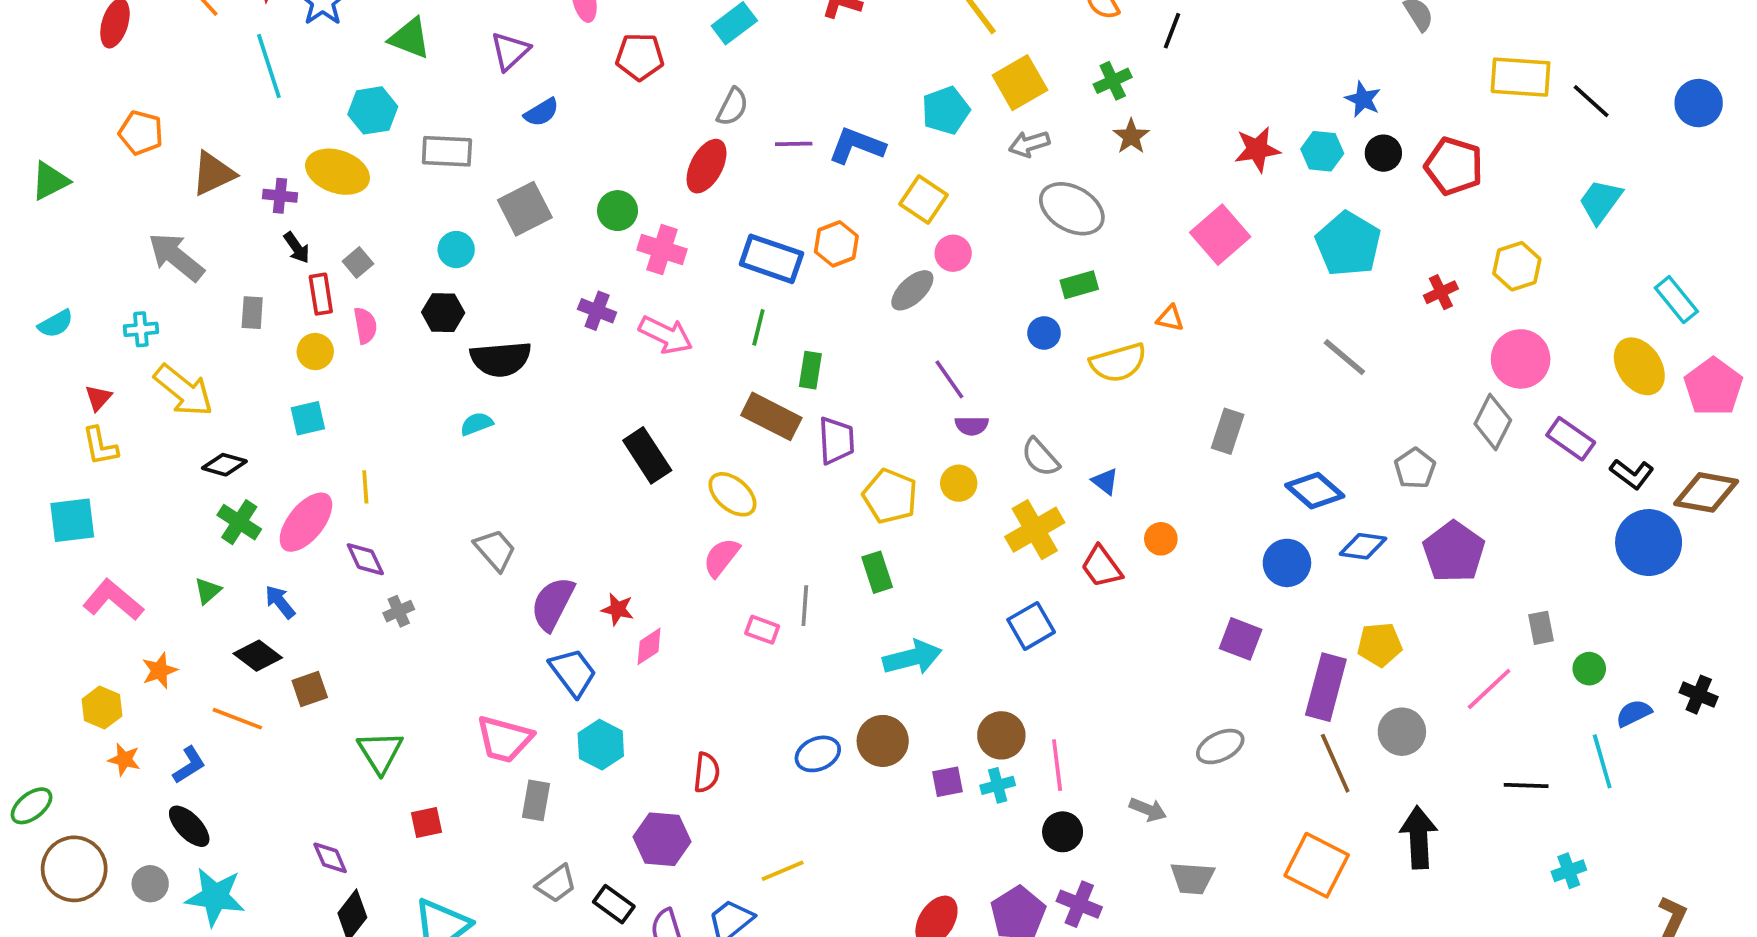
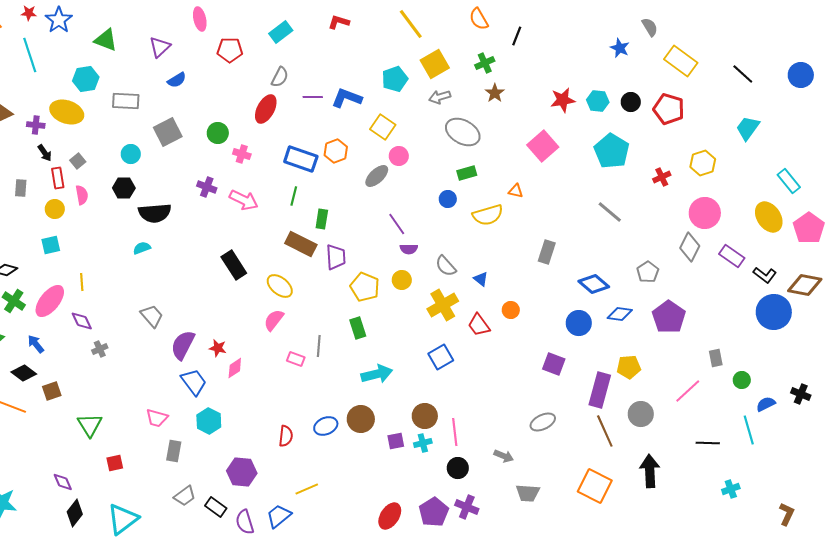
yellow rectangle: (1521, 77) -> (681, 61), moved, turned 32
blue star: (1363, 99) -> (620, 48), moved
pink cross: (662, 250) -> (242, 154), size x0.7
pink trapezoid: (504, 739) -> (157, 418), size x0.7
red semicircle: (707, 772) -> (286, 436), moved

